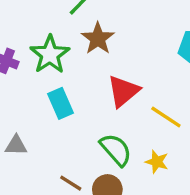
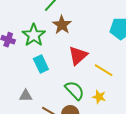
gray triangle: (16, 145) -> (26, 96), moved

